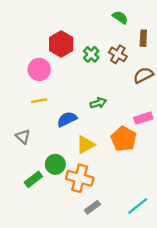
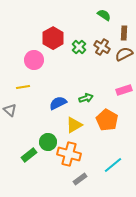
brown semicircle: (143, 75) -> (124, 54), moved
yellow line: (39, 101) -> (23, 87), moved
green arrow: (98, 103) -> (86, 98), moved
pink rectangle: (143, 118) -> (124, 90), moved
gray triangle: (23, 137) -> (10, 110), moved
cyan line: (138, 206) -> (113, 165), moved

